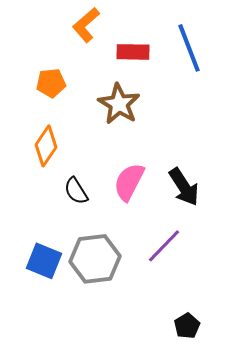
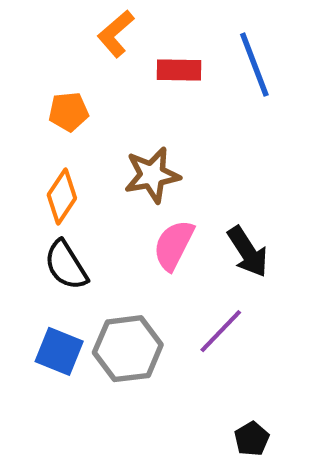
brown star: (119, 104) -> (152, 175), moved, turned 30
black semicircle: (76, 191) -> (66, 265), moved, size x1.4

